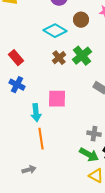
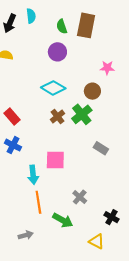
brown circle: (81, 20) -> (92, 91), moved
gray cross: (94, 134) -> (80, 197), moved, turned 32
green arrow: (89, 155) -> (63, 220), moved

